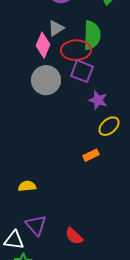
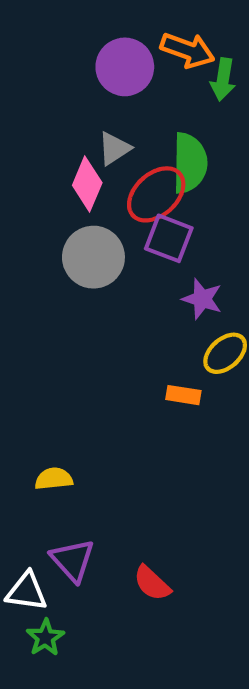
red ellipse: (76, 50) -> (156, 194), turned -40
orange rectangle: (91, 155) -> (183, 395), moved, turned 35

